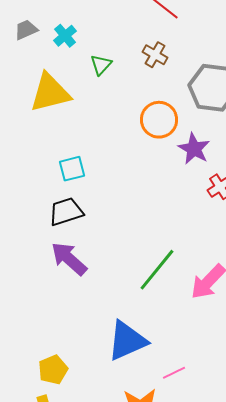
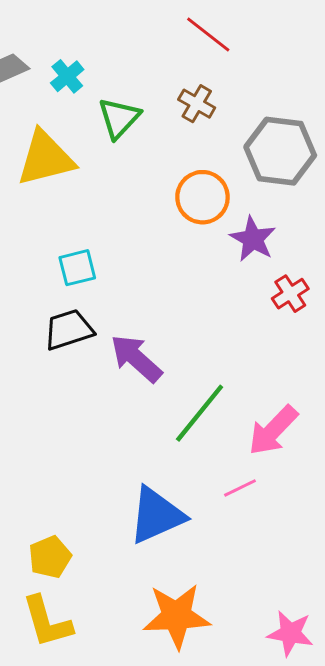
green triangle: (101, 65) -> (119, 118), size x1.4
purple arrow: (69, 259) -> (136, 358), moved
pink line: (174, 373) -> (240, 488), moved

